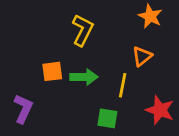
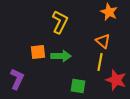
orange triangle: (142, 56) -> (103, 41), turned -42
yellow line: (123, 85) -> (100, 62), moved

